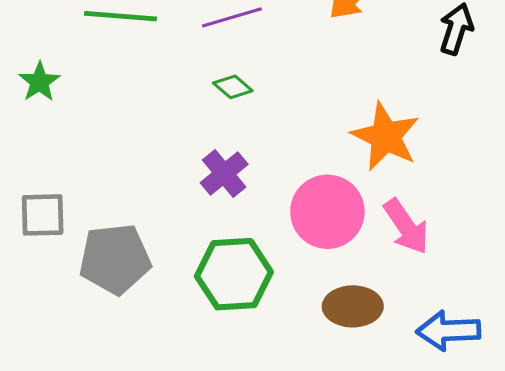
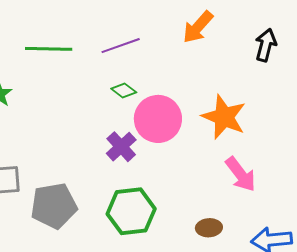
pink circle: (327, 212) -> (158, 119), moved
brown ellipse: (353, 306) -> (209, 228), size x0.7

